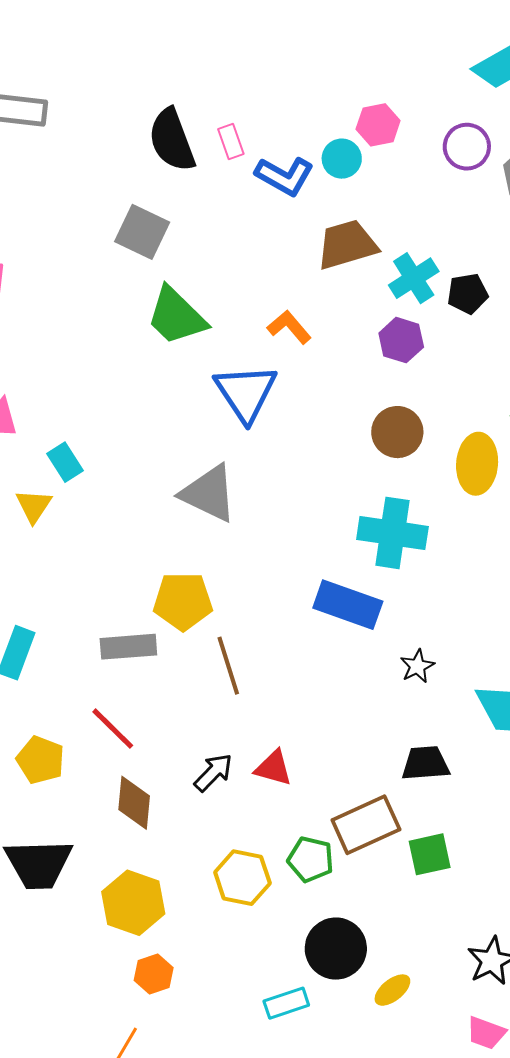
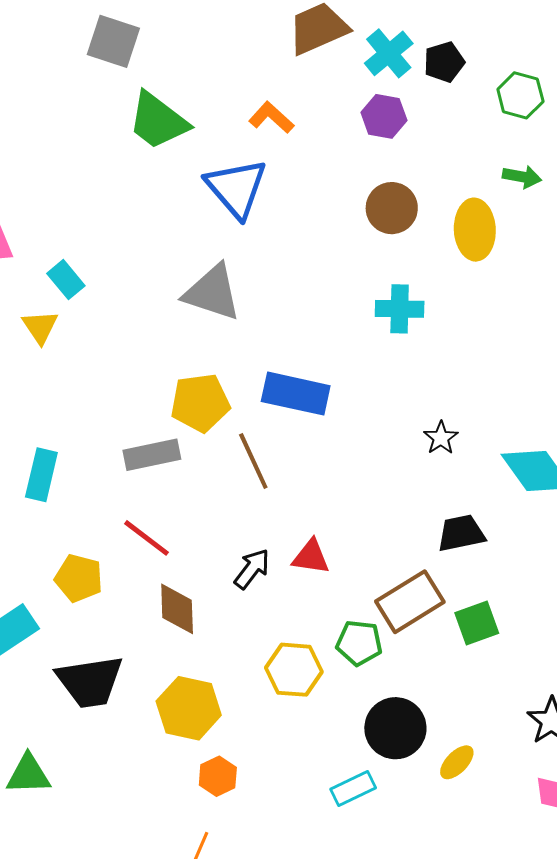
cyan cross: (392, 533) -> (400, 309), size x0.7
blue rectangle: (348, 605) -> (296, 394), moved

